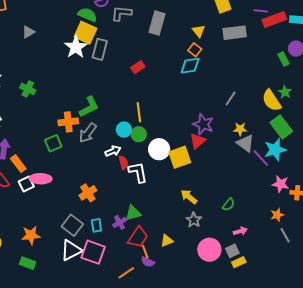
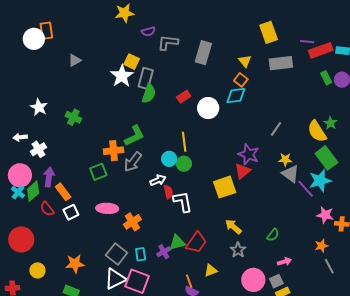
green semicircle: (87, 15) -> (149, 94), moved, turned 84
yellow square: (85, 33) -> (132, 62), size x0.7
green rectangle: (283, 59) -> (326, 78), moved
white circle: (159, 149) -> (208, 108), moved
pink ellipse: (41, 179) -> (107, 208), moved
red trapezoid: (138, 237) -> (196, 243), moved

